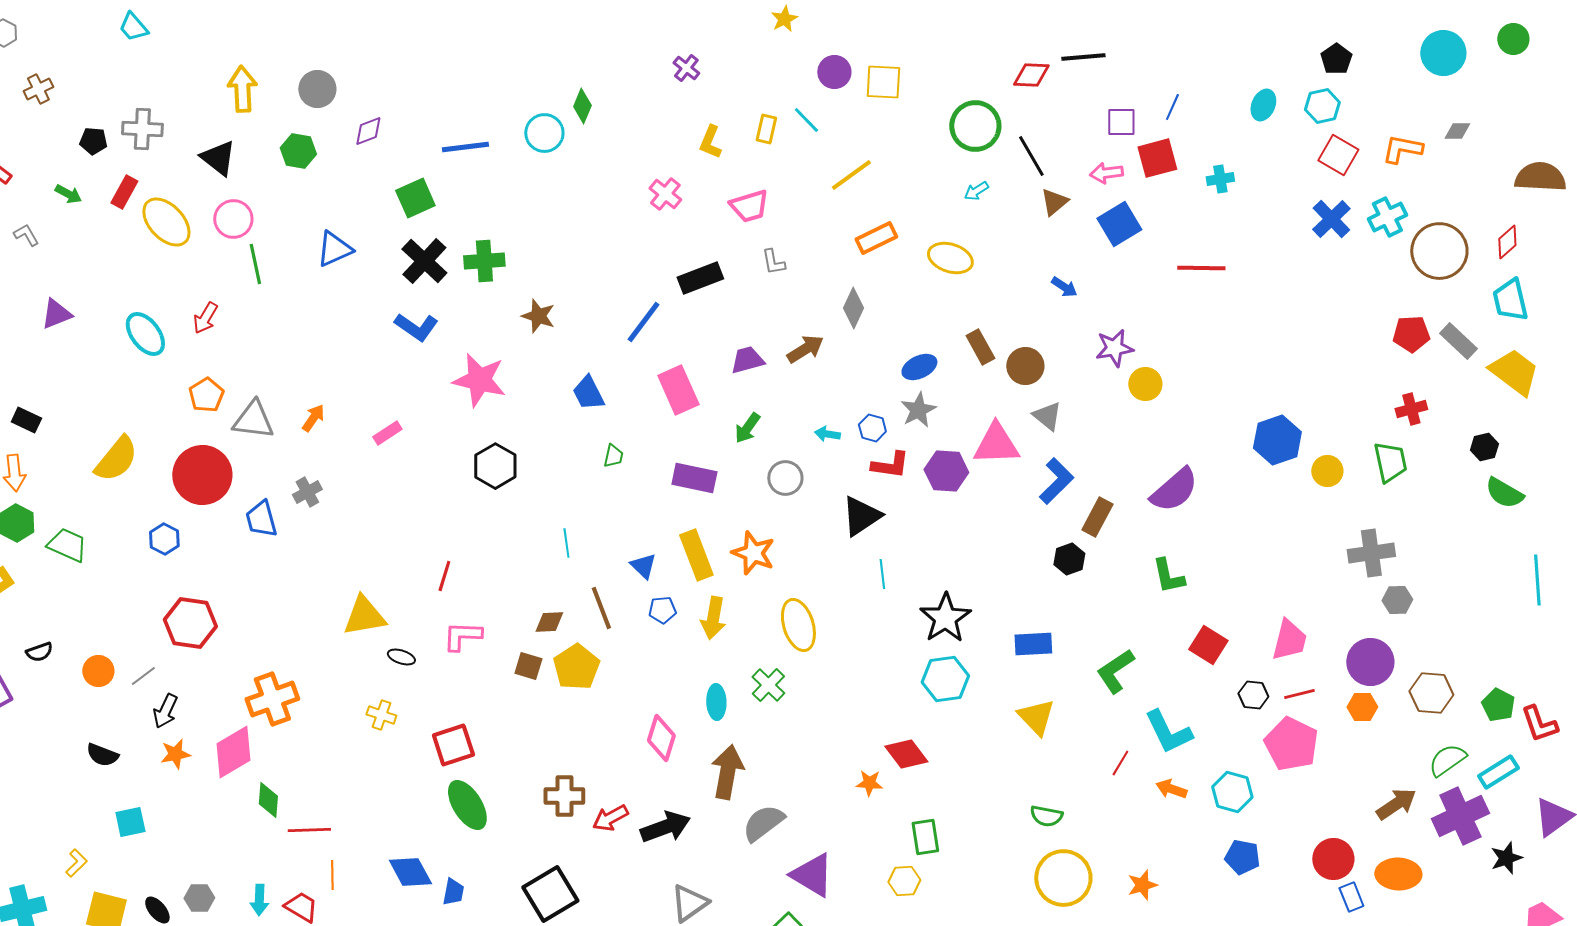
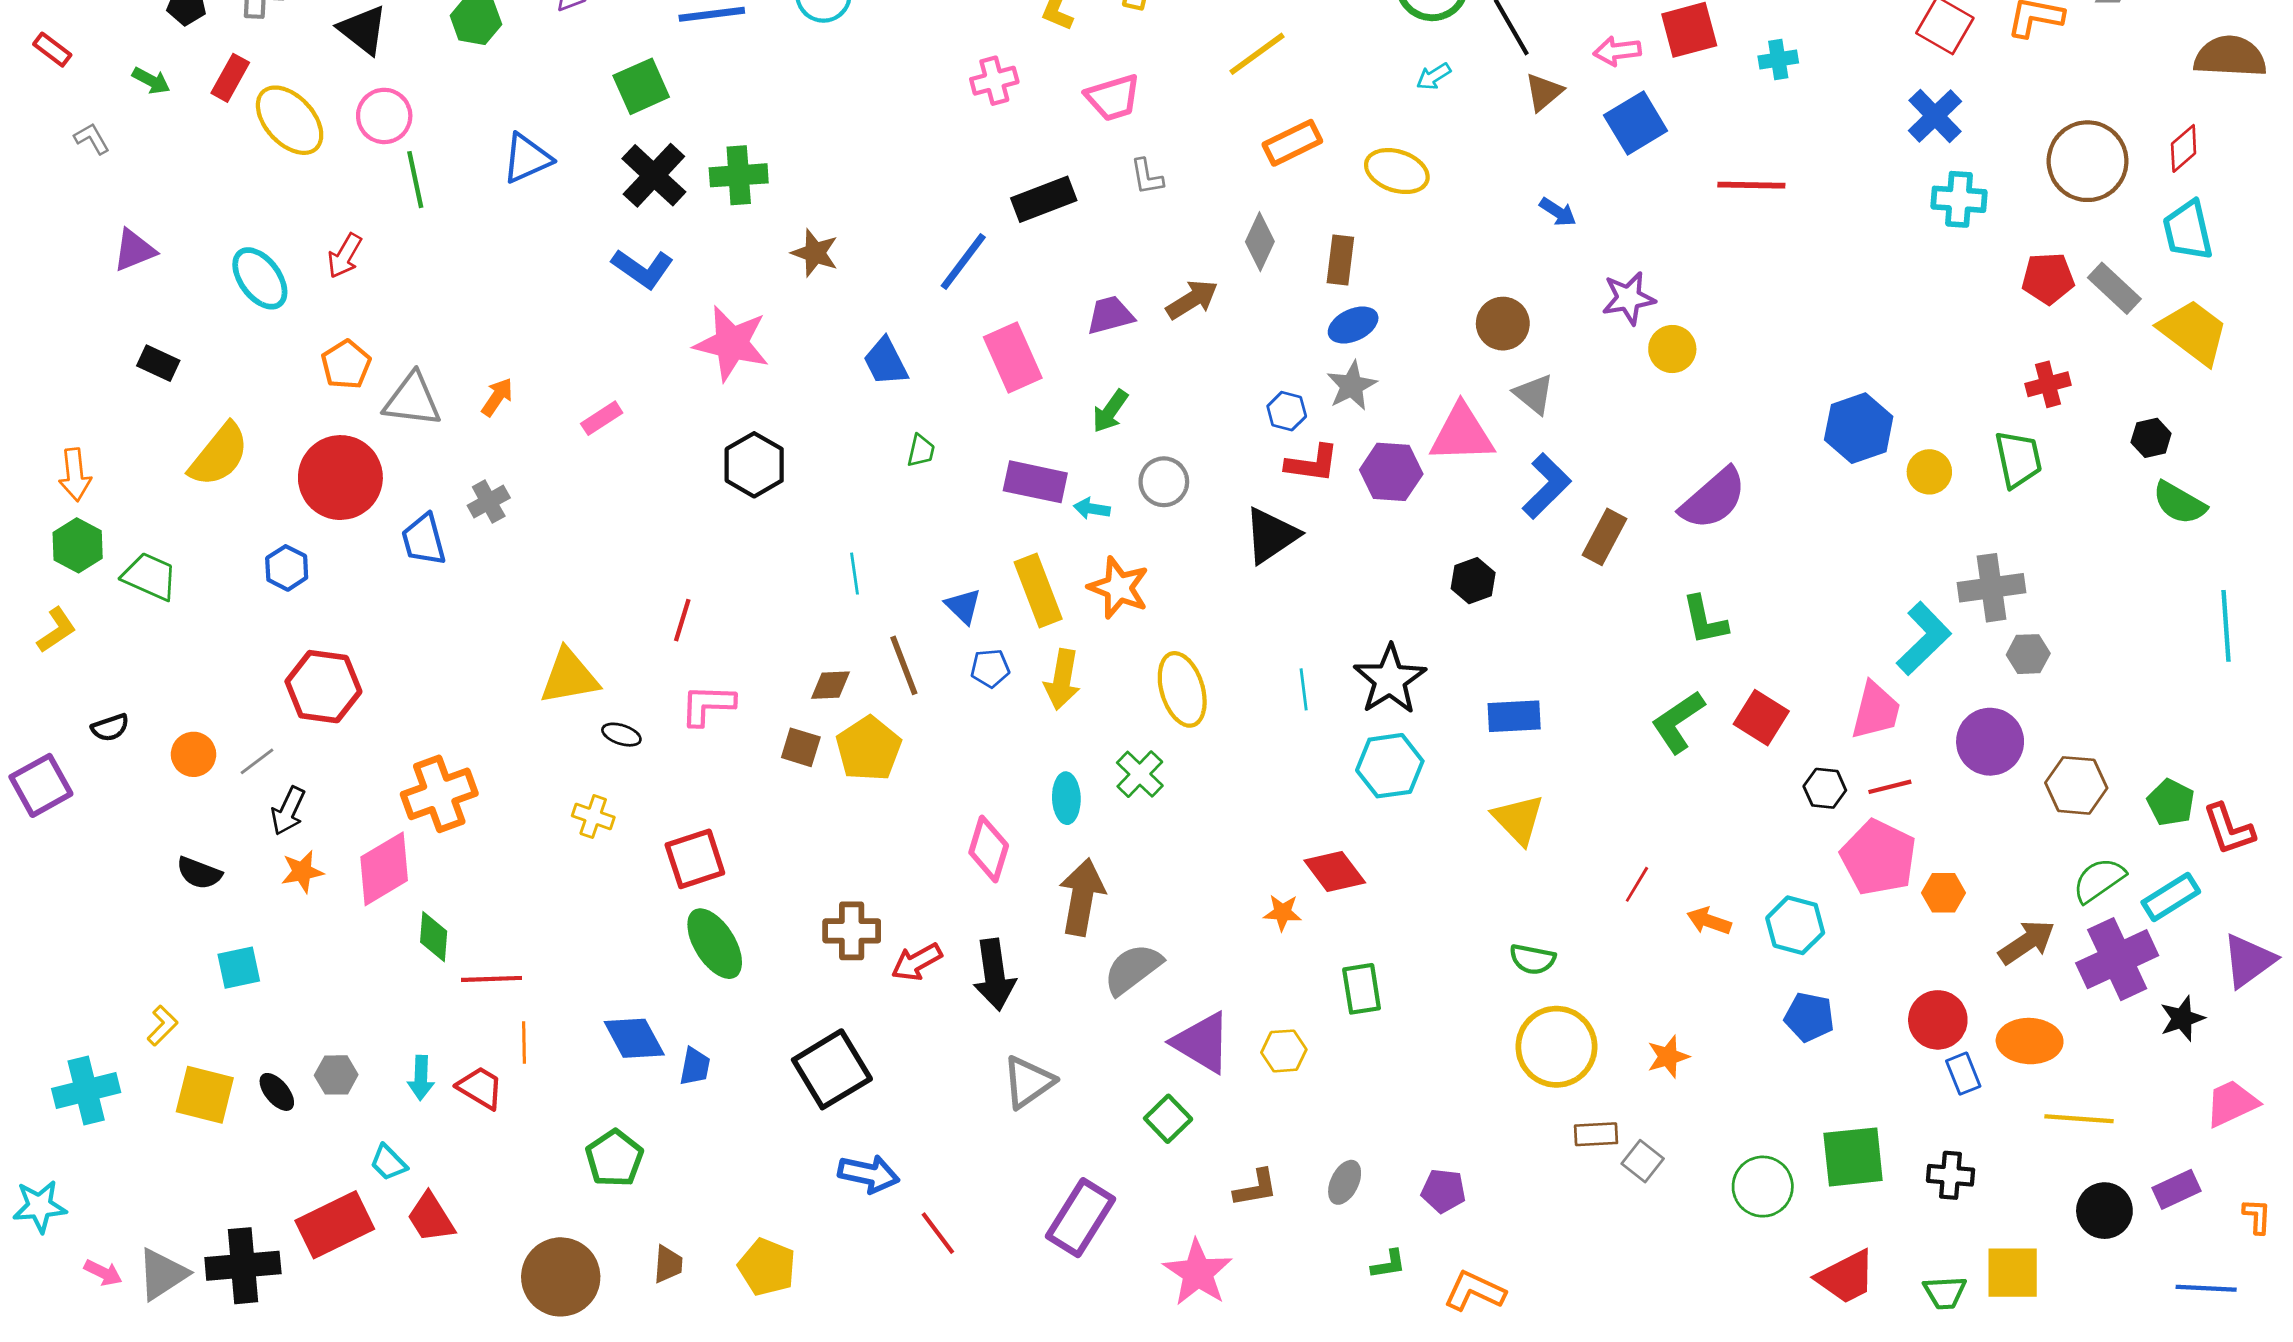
pink cross: (665, 194) -> (994, 81), turned 36
cyan cross: (1387, 217) -> (1959, 199), moved, turned 30
brown rectangle: (980, 347) -> (1340, 260), moved, turned 36
black rectangle: (26, 420) -> (158, 363), moved
cyan arrow: (827, 434) -> (1092, 509), moved
black hexagon: (1069, 559) -> (1473, 581), moved
cyan line: (882, 574) -> (1304, 689), moved
green L-shape: (1115, 671) -> (1678, 722), moved
orange hexagon: (1362, 707) -> (1943, 893), moved
cyan L-shape: (1168, 732) -> (1924, 639), moved, turned -108
black arrow: (665, 827) -> (994, 975), turned 102
yellow hexagon: (904, 881) -> (1284, 1051), moved

